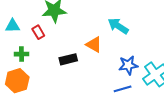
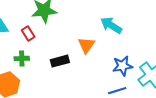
orange triangle: (94, 45) -> (86, 45), turned 36
green cross: (21, 54) -> (22, 58), moved

